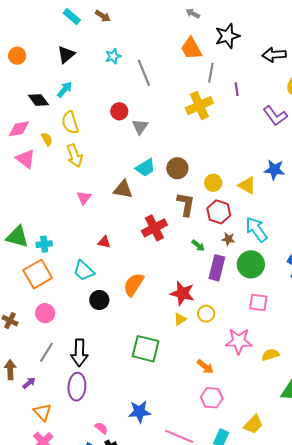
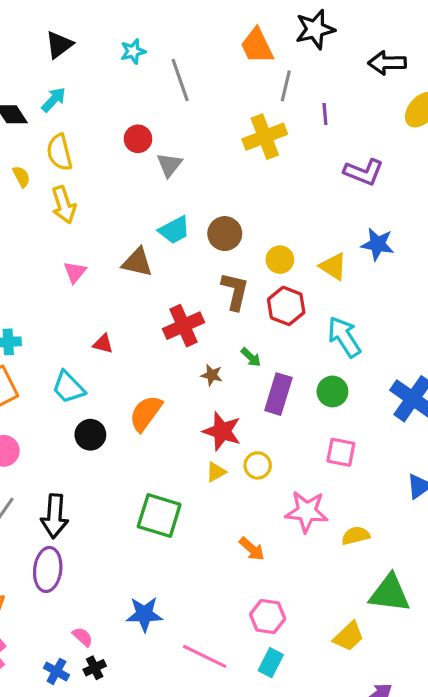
purple L-shape: (275, 116) -> (364, 172), moved, turned -35
brown star: (228, 239) -> (212, 375), moved
green circle: (251, 264) -> (332, 391), size x0.7
pink hexagon: (212, 398) -> (268, 617), moved
yellow trapezoid: (253, 424) -> (349, 636), moved

